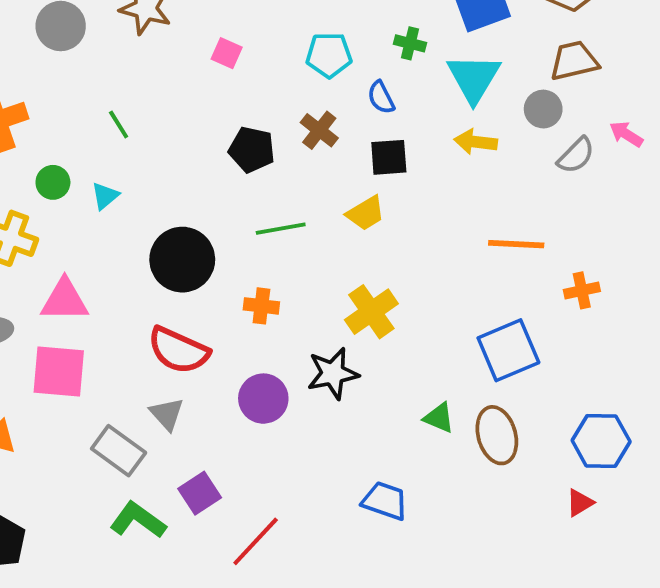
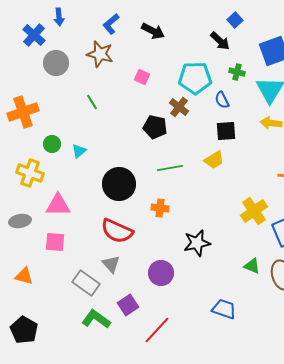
cyan pentagon: (329, 55) -> (195, 78), size x1.4
green line: (119, 124) -> (92, 102), moved
brown cross: (319, 130) -> (179, 107), moved
yellow cross: (371, 312) -> (254, 211), moved
pink square: (59, 372) -> (55, 242), size x0.7
purple circle: (263, 399) -> (161, 273), moved

